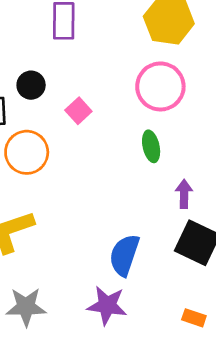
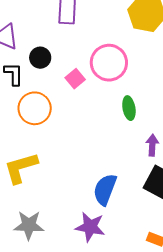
pink circle: (160, 86) -> (109, 63), moved

